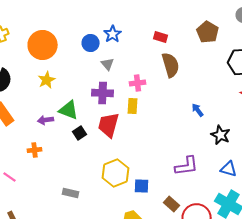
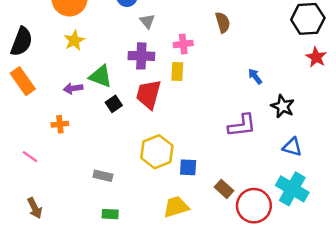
brown semicircle: (171, 65) -> (223, 22), size x0.7
purple L-shape: (187, 166) -> (242, 125), moved

